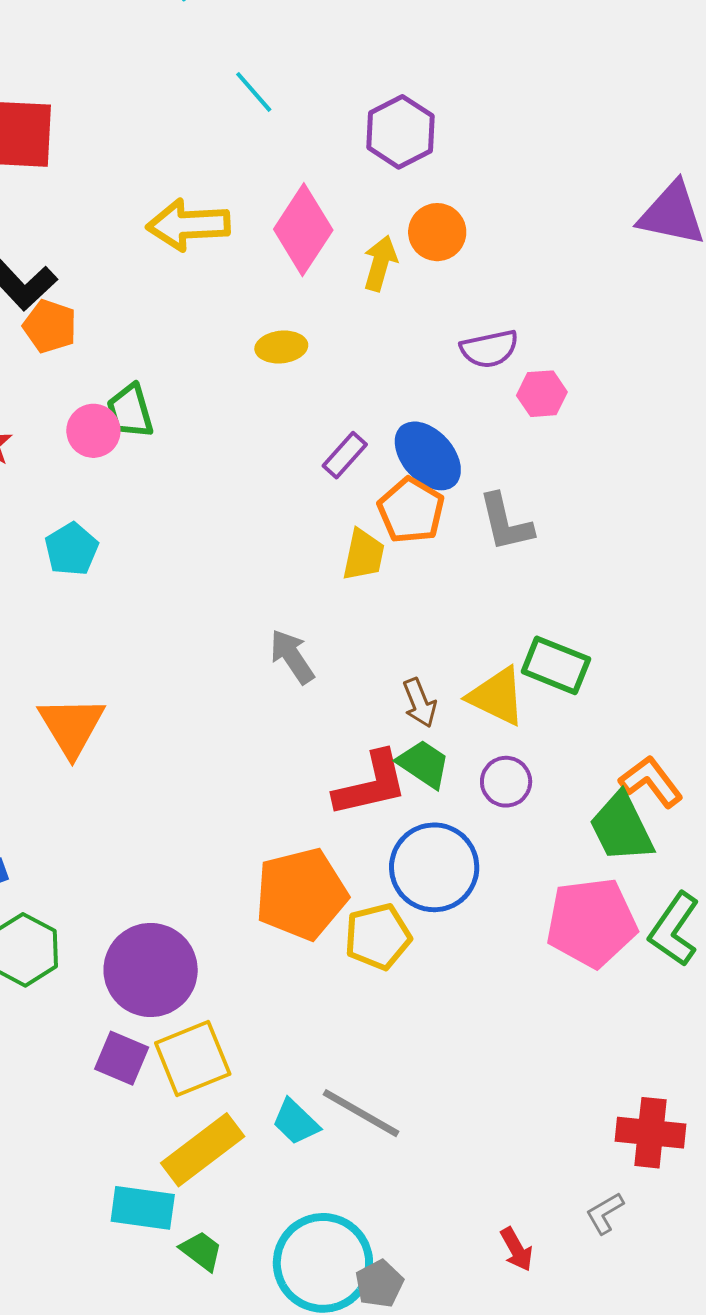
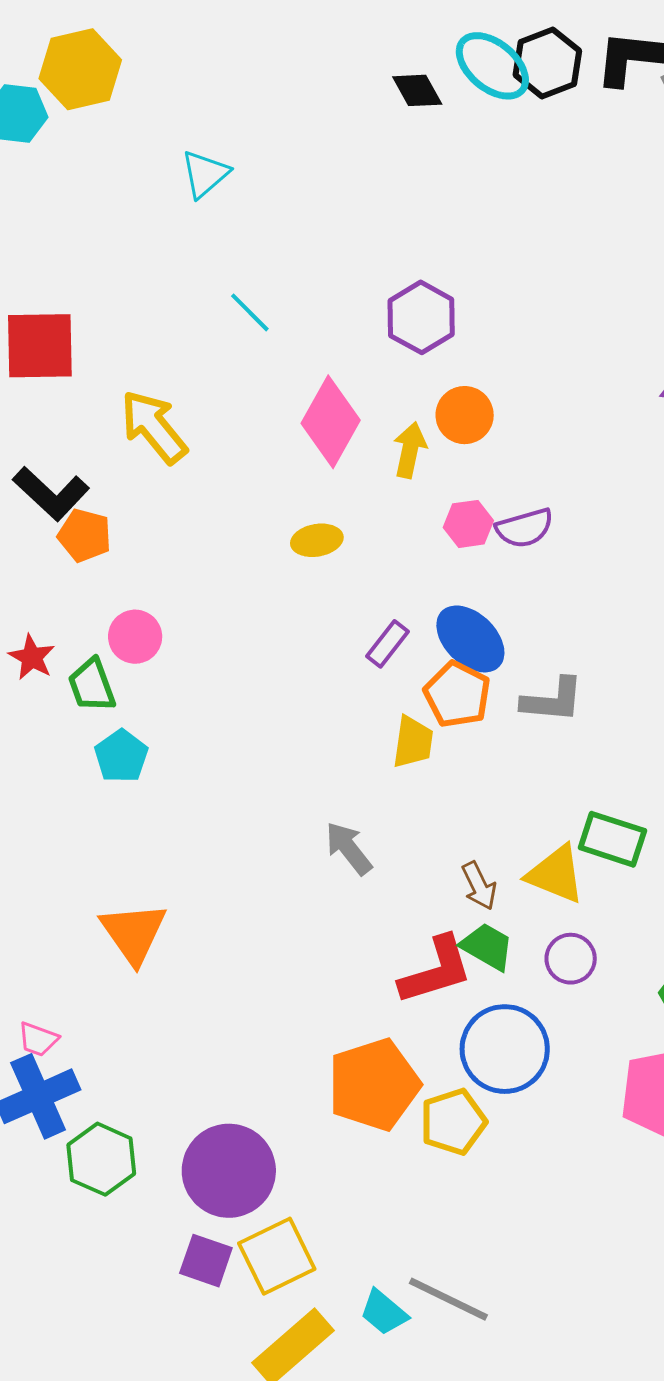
cyan line: (254, 92) -> (250, 312), moved
yellow arrow: (188, 225) -> (154, 427), moved, turned 58
pink hexagon: (542, 394) -> (468, 524), moved
green trapezoid: (130, 411) -> (92, 685), moved
gray L-shape: (506, 523) -> (553, 700), turned -68

